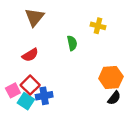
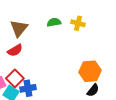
brown triangle: (34, 17) -> (19, 28), moved
green semicircle: (72, 43) -> (54, 22), moved, turned -88

